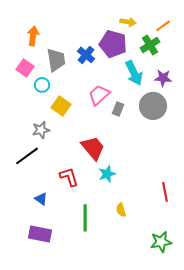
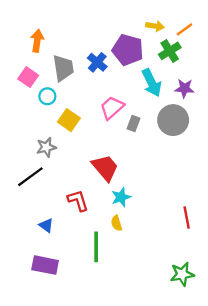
yellow arrow: (128, 22) -> (155, 26), moved
yellow semicircle: (121, 210) -> (116, 223), moved

